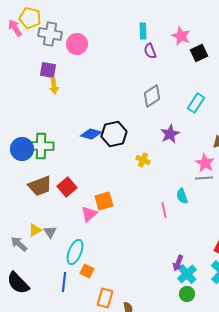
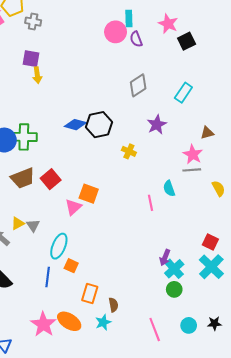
gray cross: (50, 34) -> (33, 22), size x0.7
pink circle: (77, 44) -> (116, 32), moved
orange square: (104, 201) -> (89, 194), turned 36

